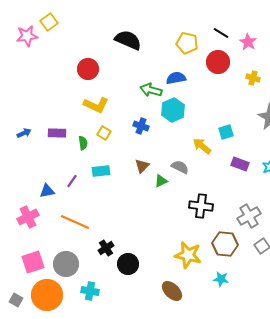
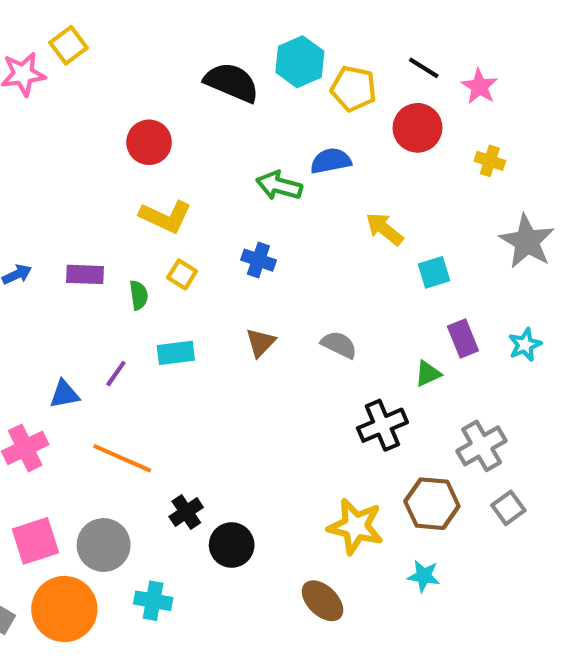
cyan hexagon: (173, 110) -> (300, 62), moved
yellow arrow: (202, 146) -> (384, 229), moved
purple rectangle: (240, 164) -> (463, 338), turned 48
green triangle: (161, 181) -> (428, 374), moved
black cross: (201, 206) -> (382, 425), turned -30

